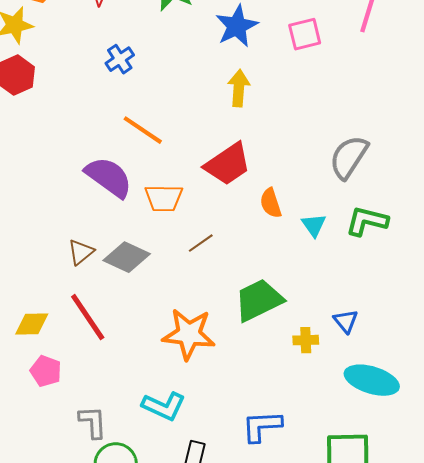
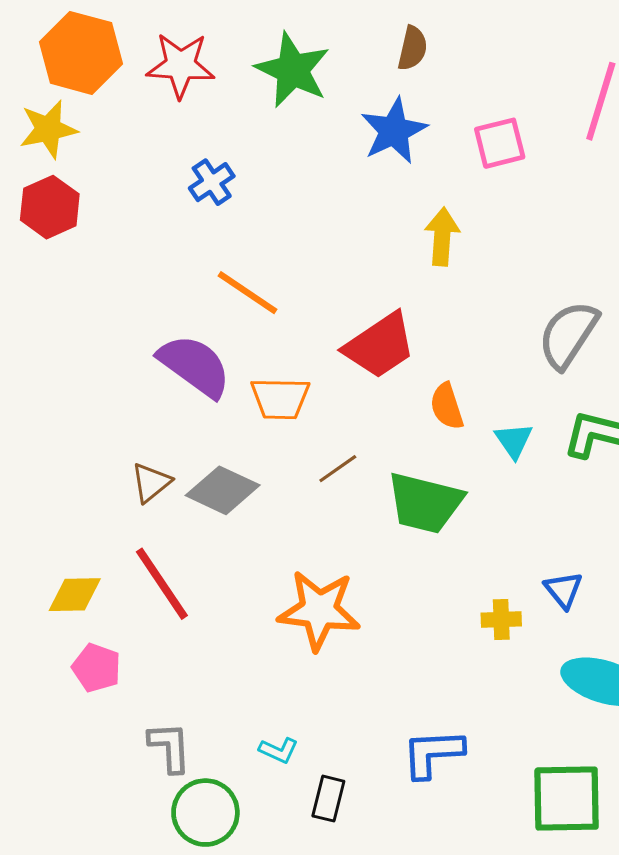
yellow arrow: (239, 88) -> (442, 237), moved
green trapezoid: (259, 300) -> (425, 503), moved, turned -140
cyan L-shape: (164, 406) -> (279, 750), moved, size x0.6

